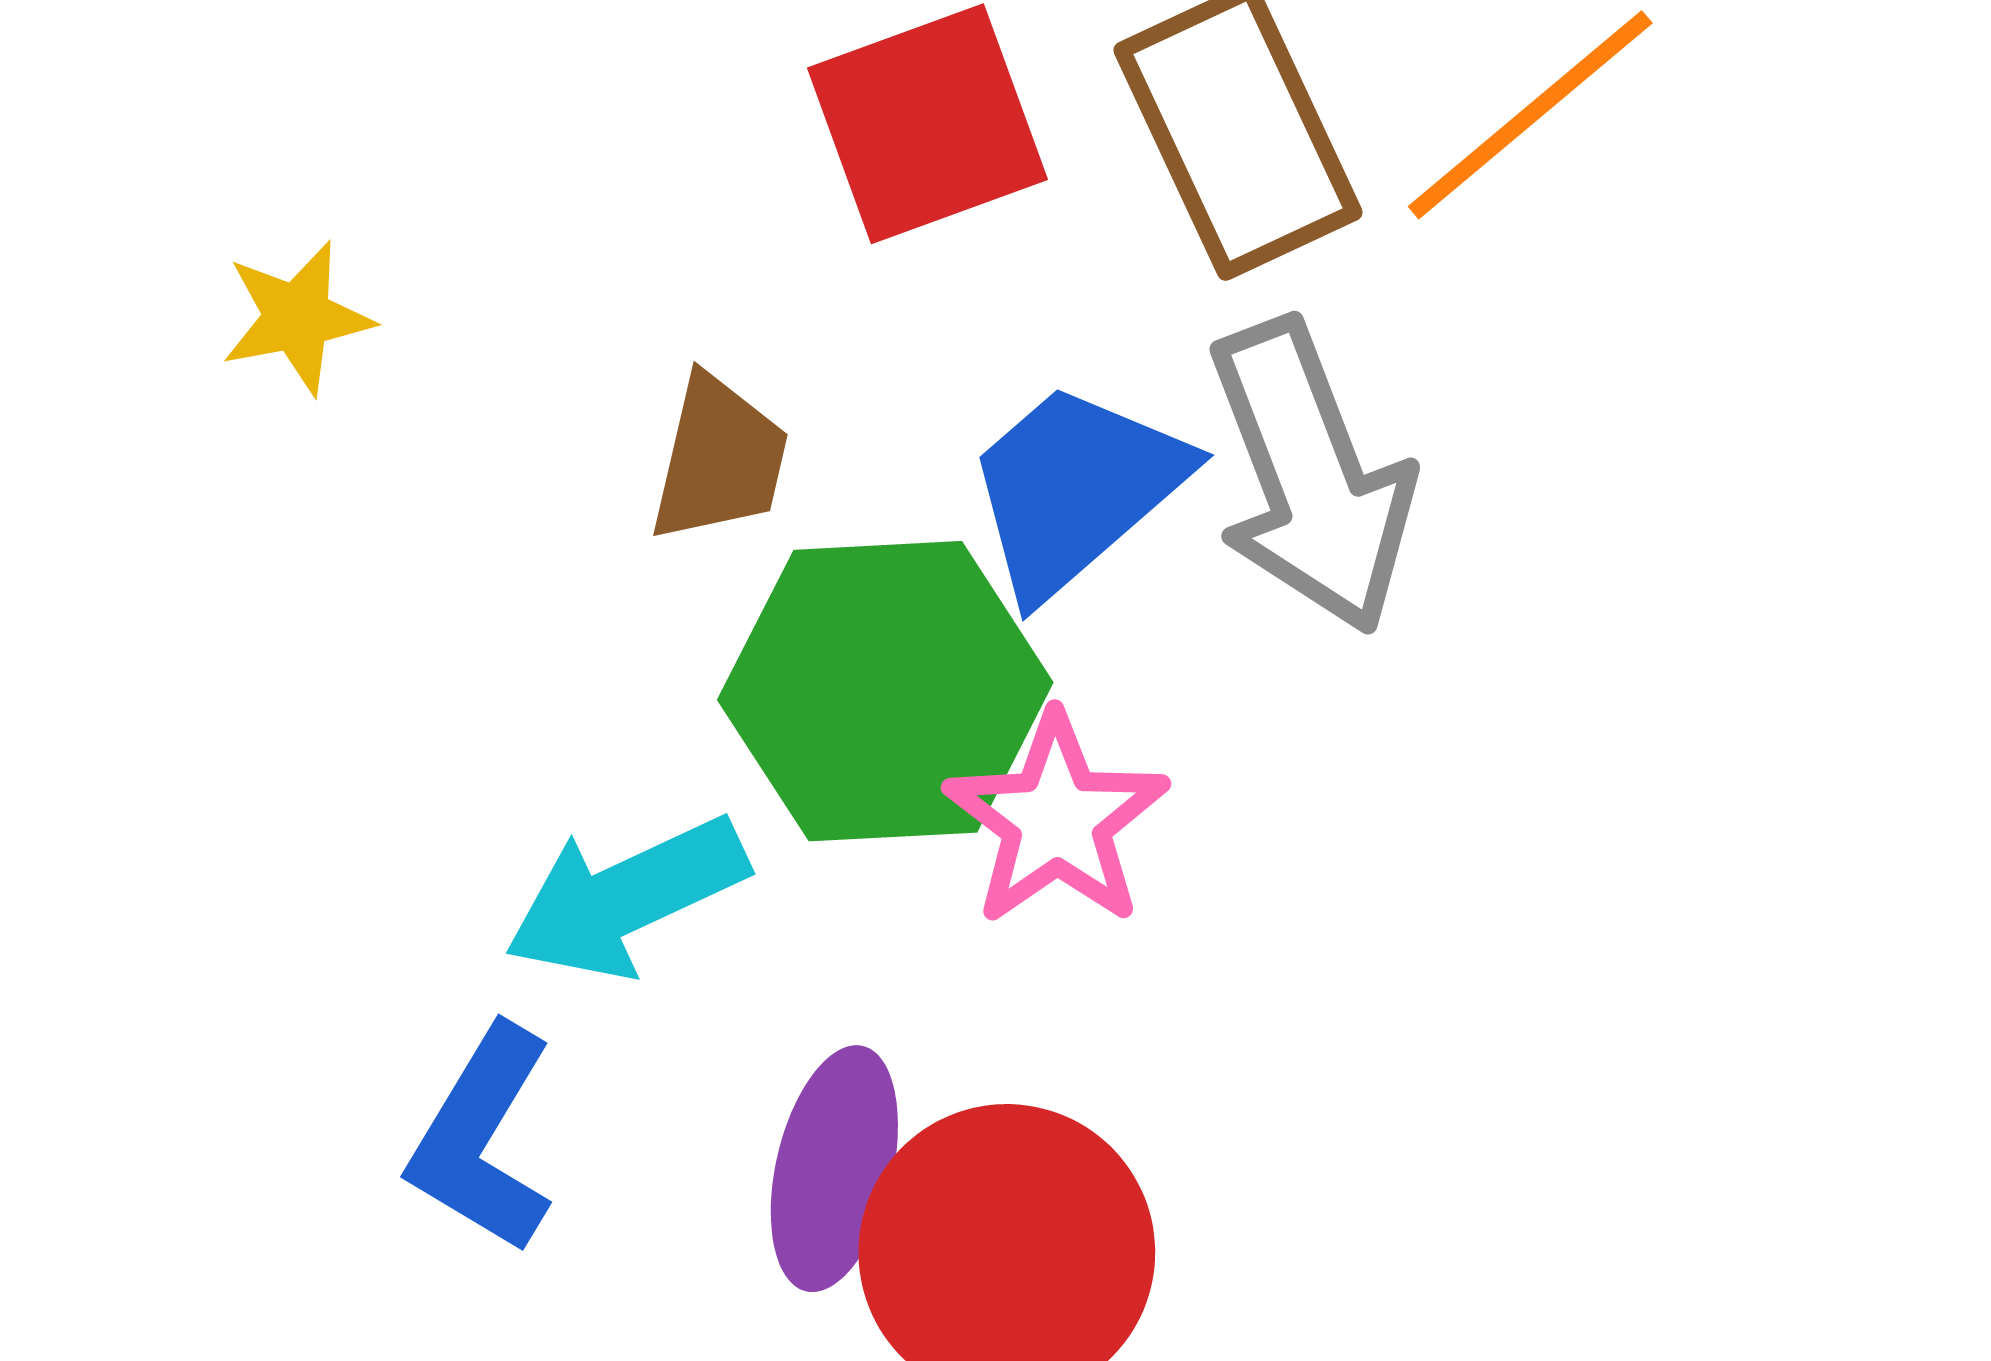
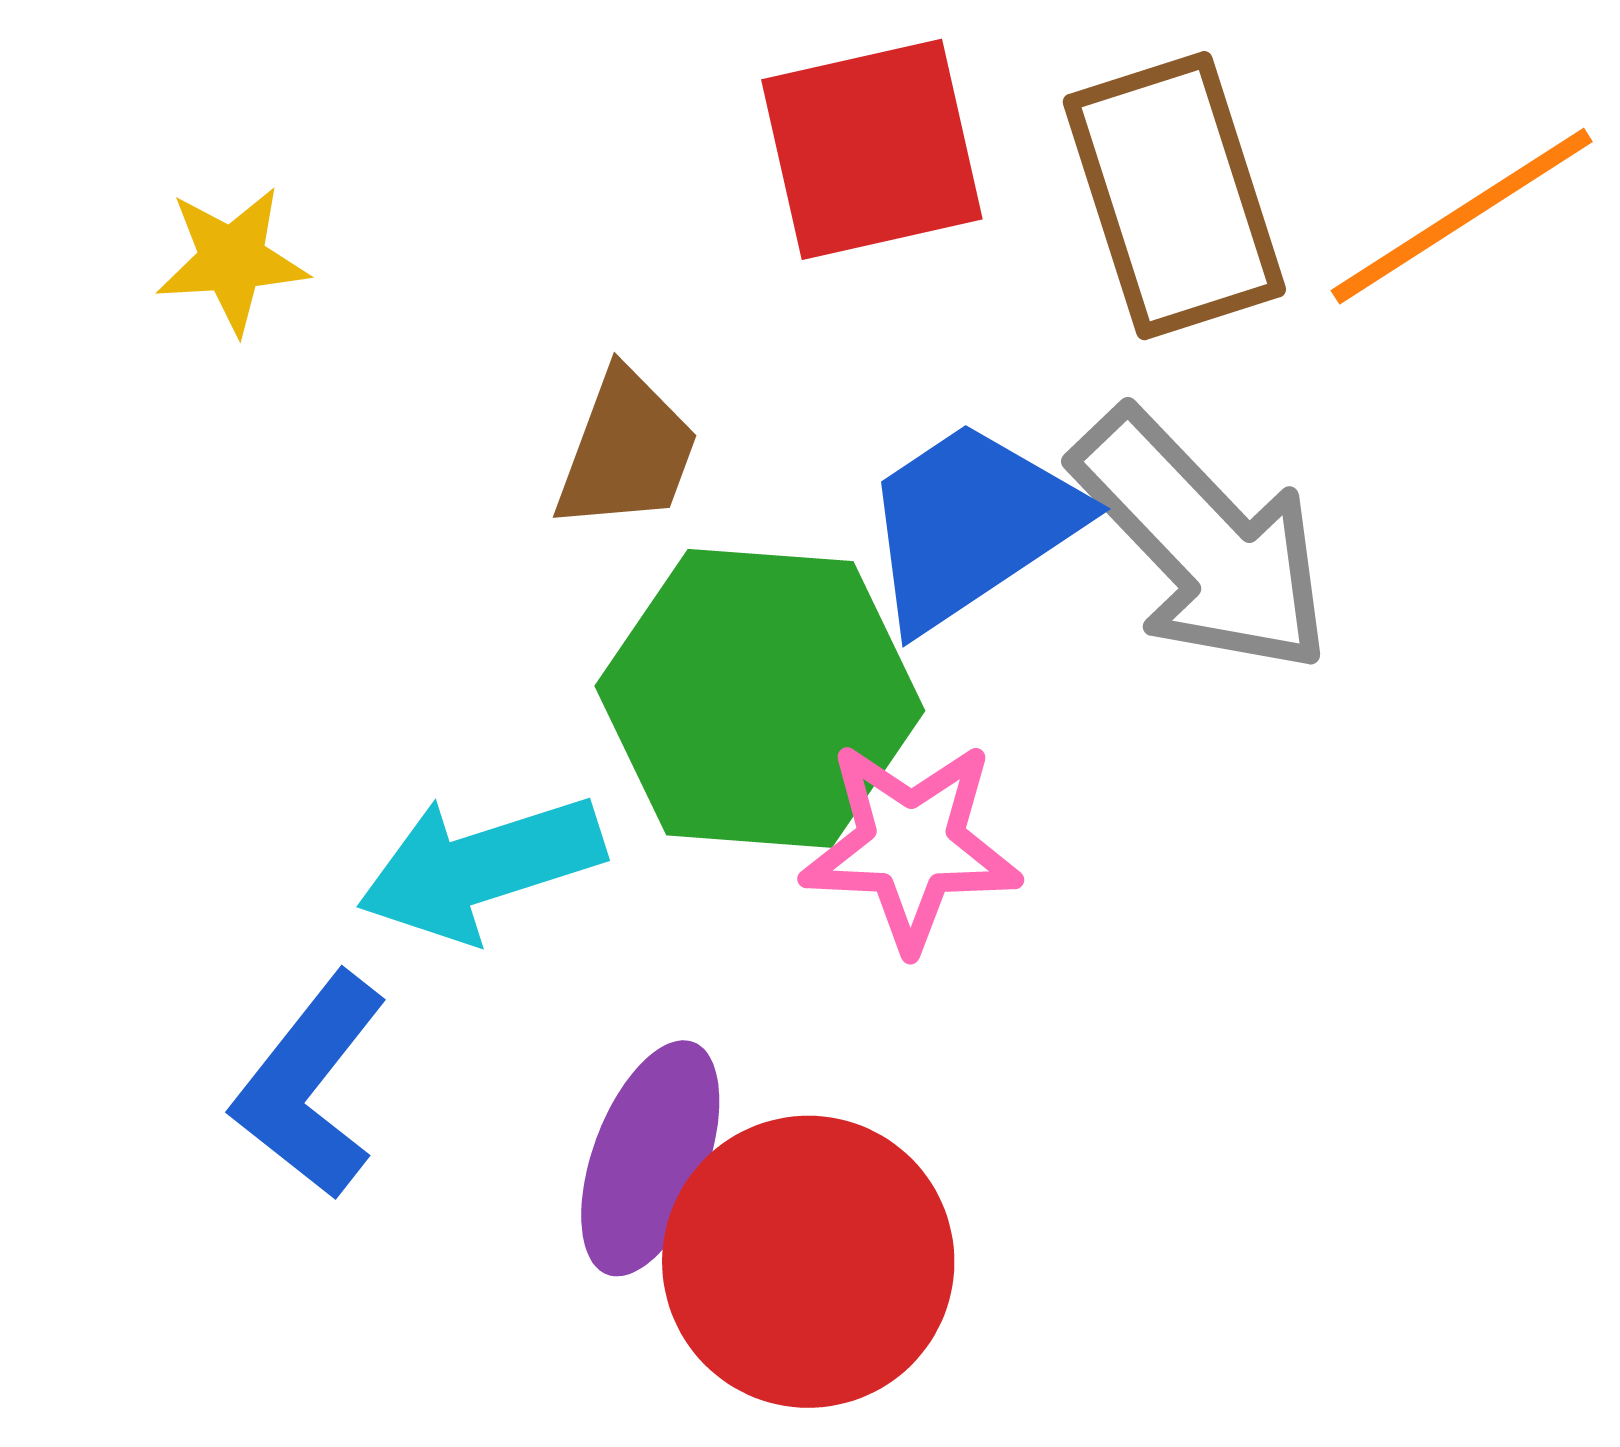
gray arrow: (1311, 477) -> (1202, 542), turned -30
pink star: (1057, 820) -> (911, 846), turned 30

